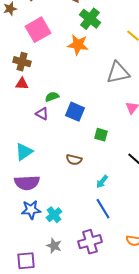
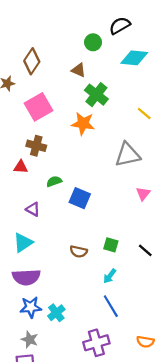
brown cross: (22, 62) -> (36, 146), moved
purple triangle: (42, 114) -> (33, 209), moved
green square: (101, 135) -> (111, 245), moved
gray star: (54, 246) -> (30, 339), moved

